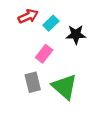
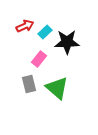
black star: (76, 34) -> (67, 42), size x1.4

